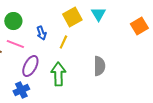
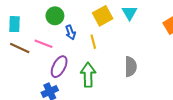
green circle: (13, 21) -> (55, 16), moved
yellow line: (63, 42) -> (93, 42), turned -40

